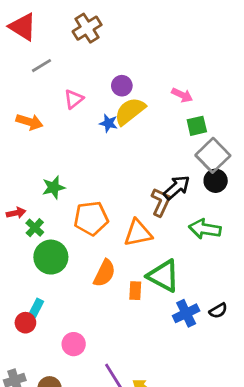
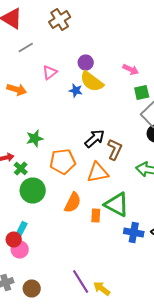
yellow semicircle: (130, 111) -> (92, 82), turned -105
black arrow: (177, 187) -> (95, 138), moved
blue cross: (186, 313) -> (134, 232), turned 36
pink circle: (74, 344) -> (20, 250), moved

